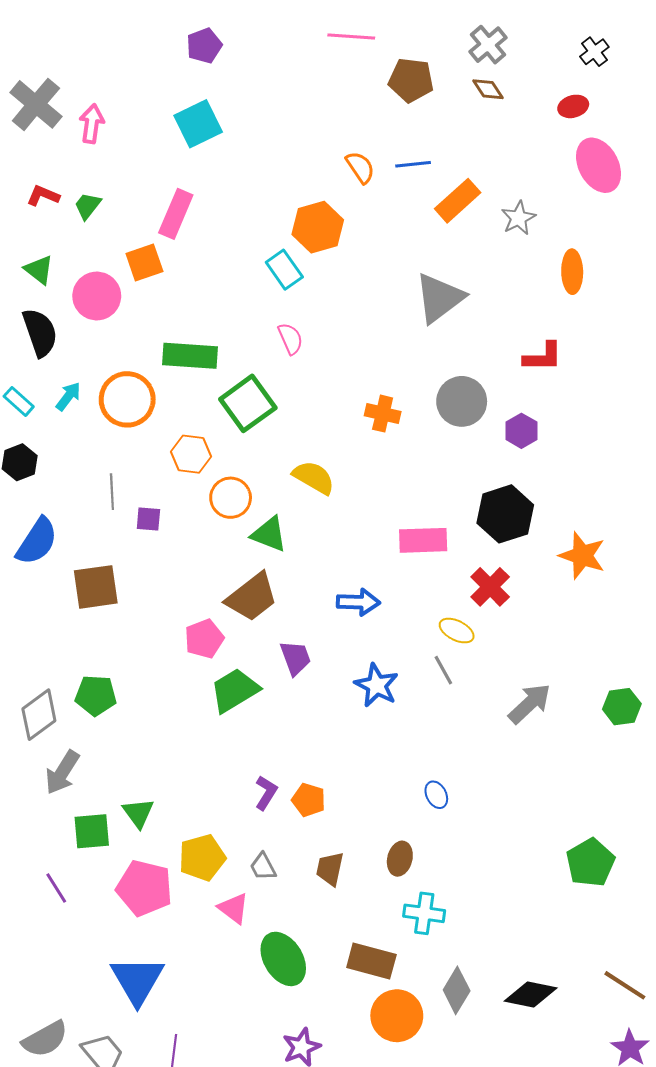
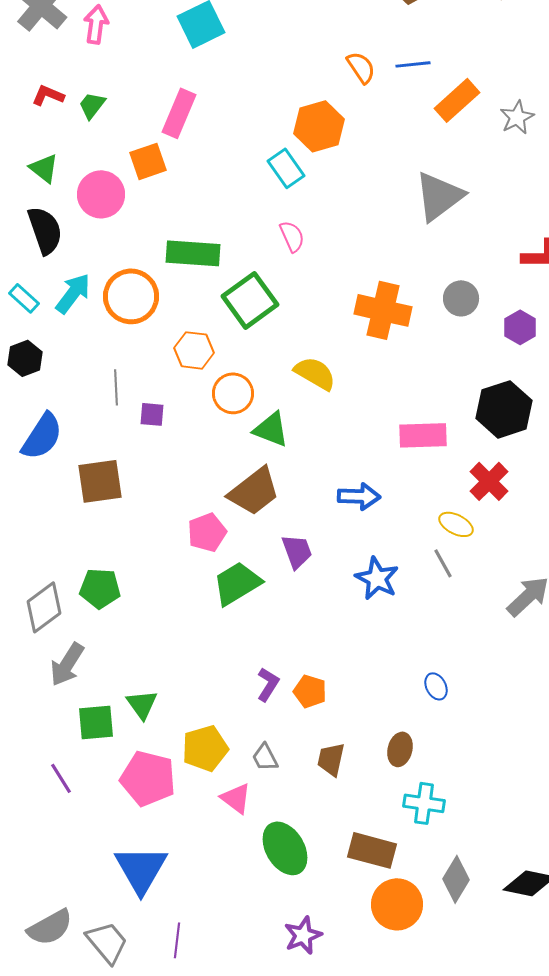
cyan arrow: (68, 396) -> (73, 293), size x1.4
gray circle: (462, 401) -> (461, 298), size x0.7
orange cross: (383, 414) -> (383, 310), size x1.6

